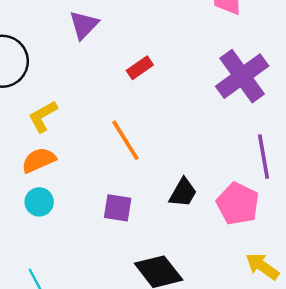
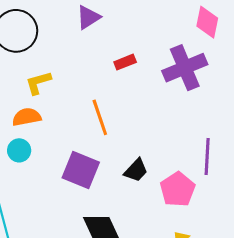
purple cross: (242, 76) -> (185, 68), moved
purple square: (118, 208) -> (81, 170), size x1.5

